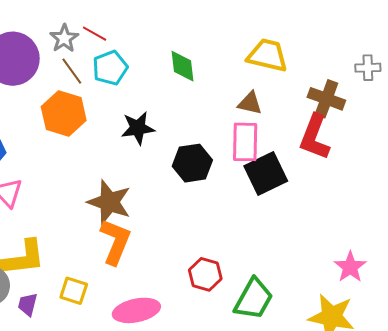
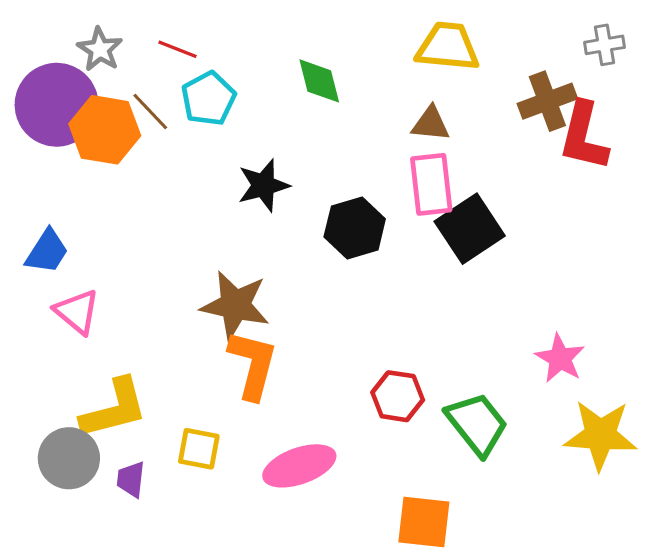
gray star: (64, 38) -> (100, 49), moved
brown cross: (326, 99) -> (547, 101), turned -33
orange hexagon: (64, 114) -> (105, 130), moved
red L-shape: (315, 137) -> (584, 136), moved
pink star: (350, 267) -> (560, 358), moved
green trapezoid: (254, 299) -> (477, 424), turned -60

